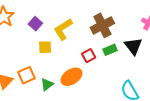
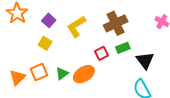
black triangle: (133, 46) -> (145, 60), moved
yellow square: (45, 47) -> (45, 43), moved, turned 32
green triangle: (47, 84) -> (62, 74), moved

